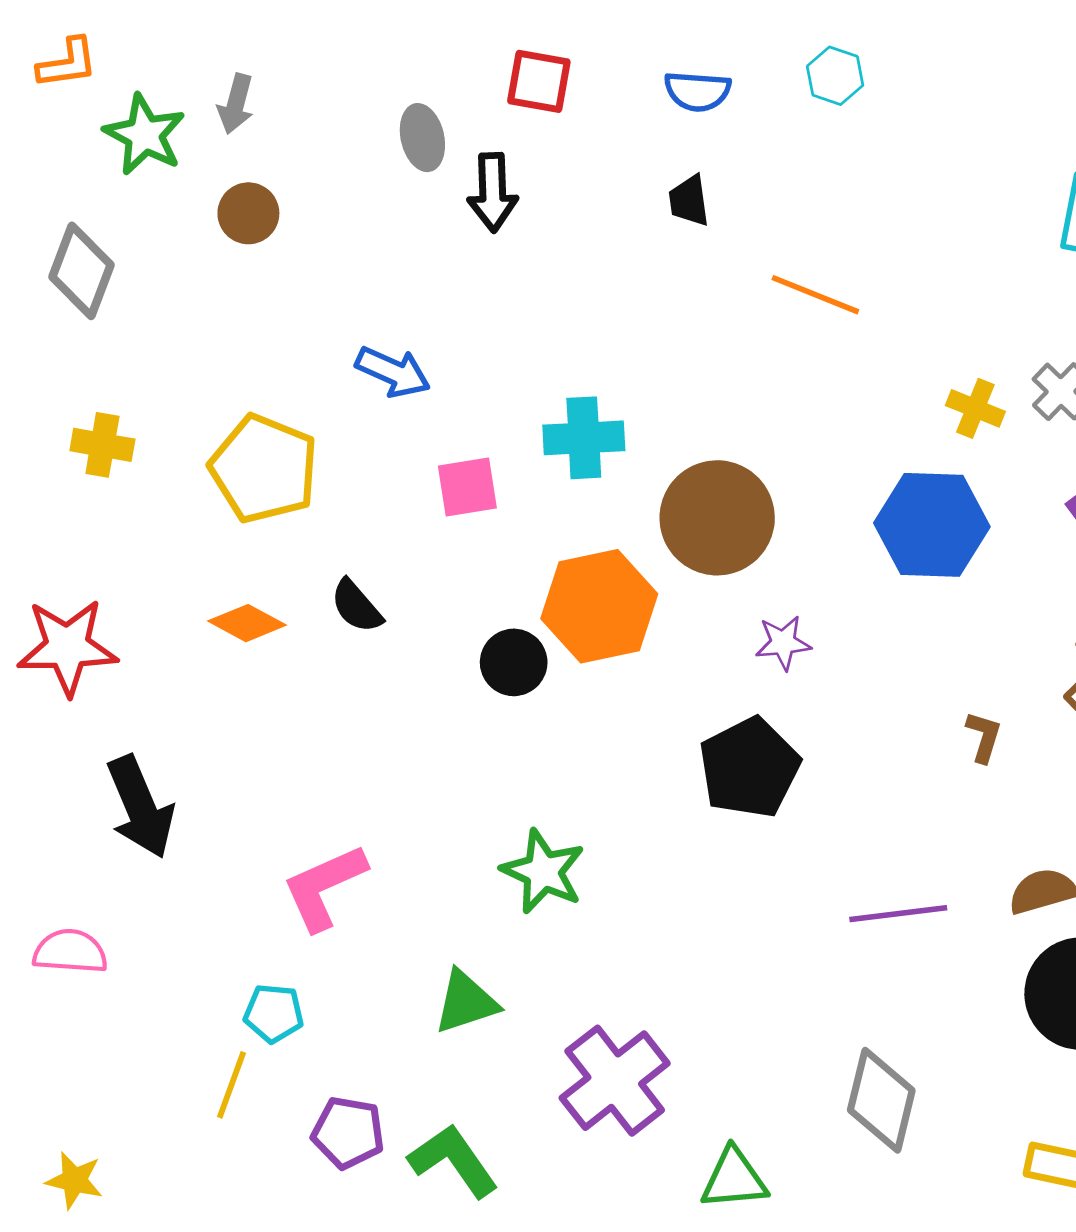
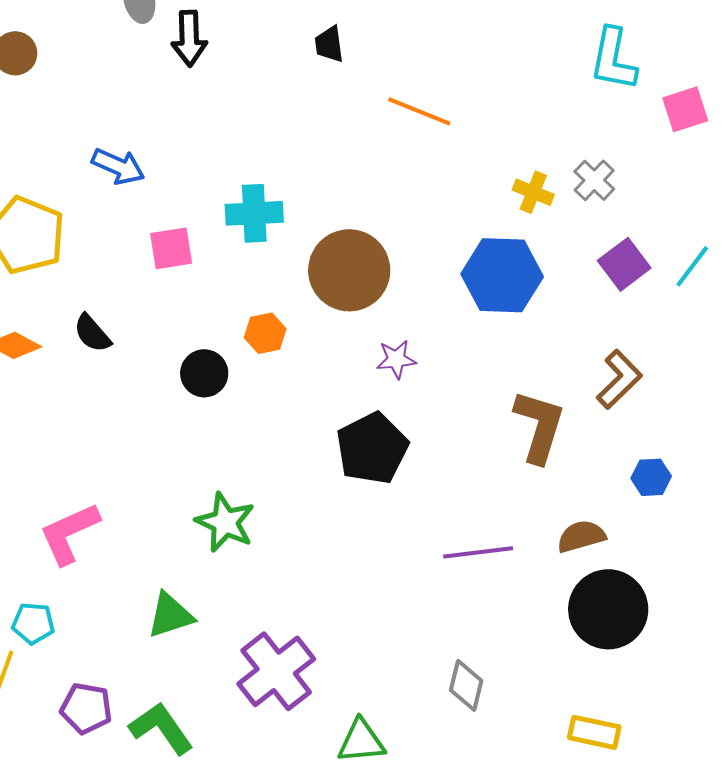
orange hexagon: (599, 606) -> (265, 333), size x0.5
brown L-shape: (984, 737) -> (539, 426), size x2.0
gray diamond: (881, 1100) -> (466, 685), size x0.7

